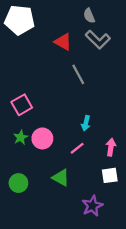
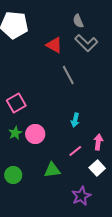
pink line: (77, 148) -> (75, 151), moved
white square: (110, 175) -> (97, 168), turned -35
green triangle: (61, 178) -> (52, 170), turned -36

